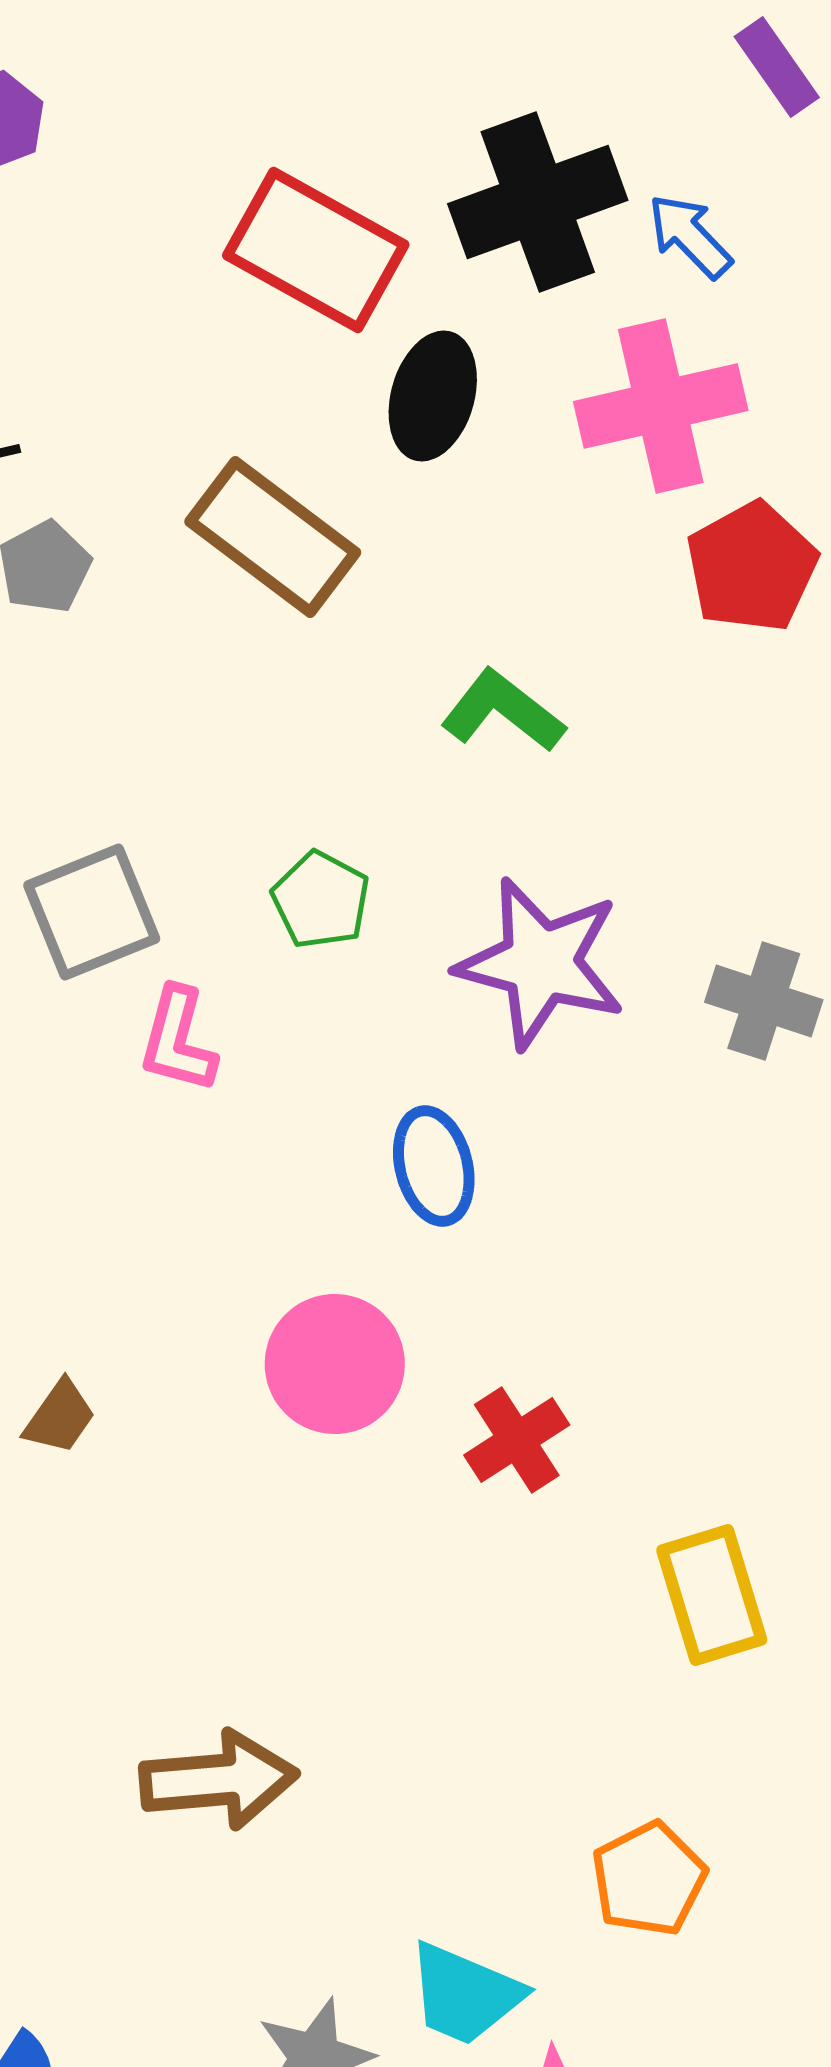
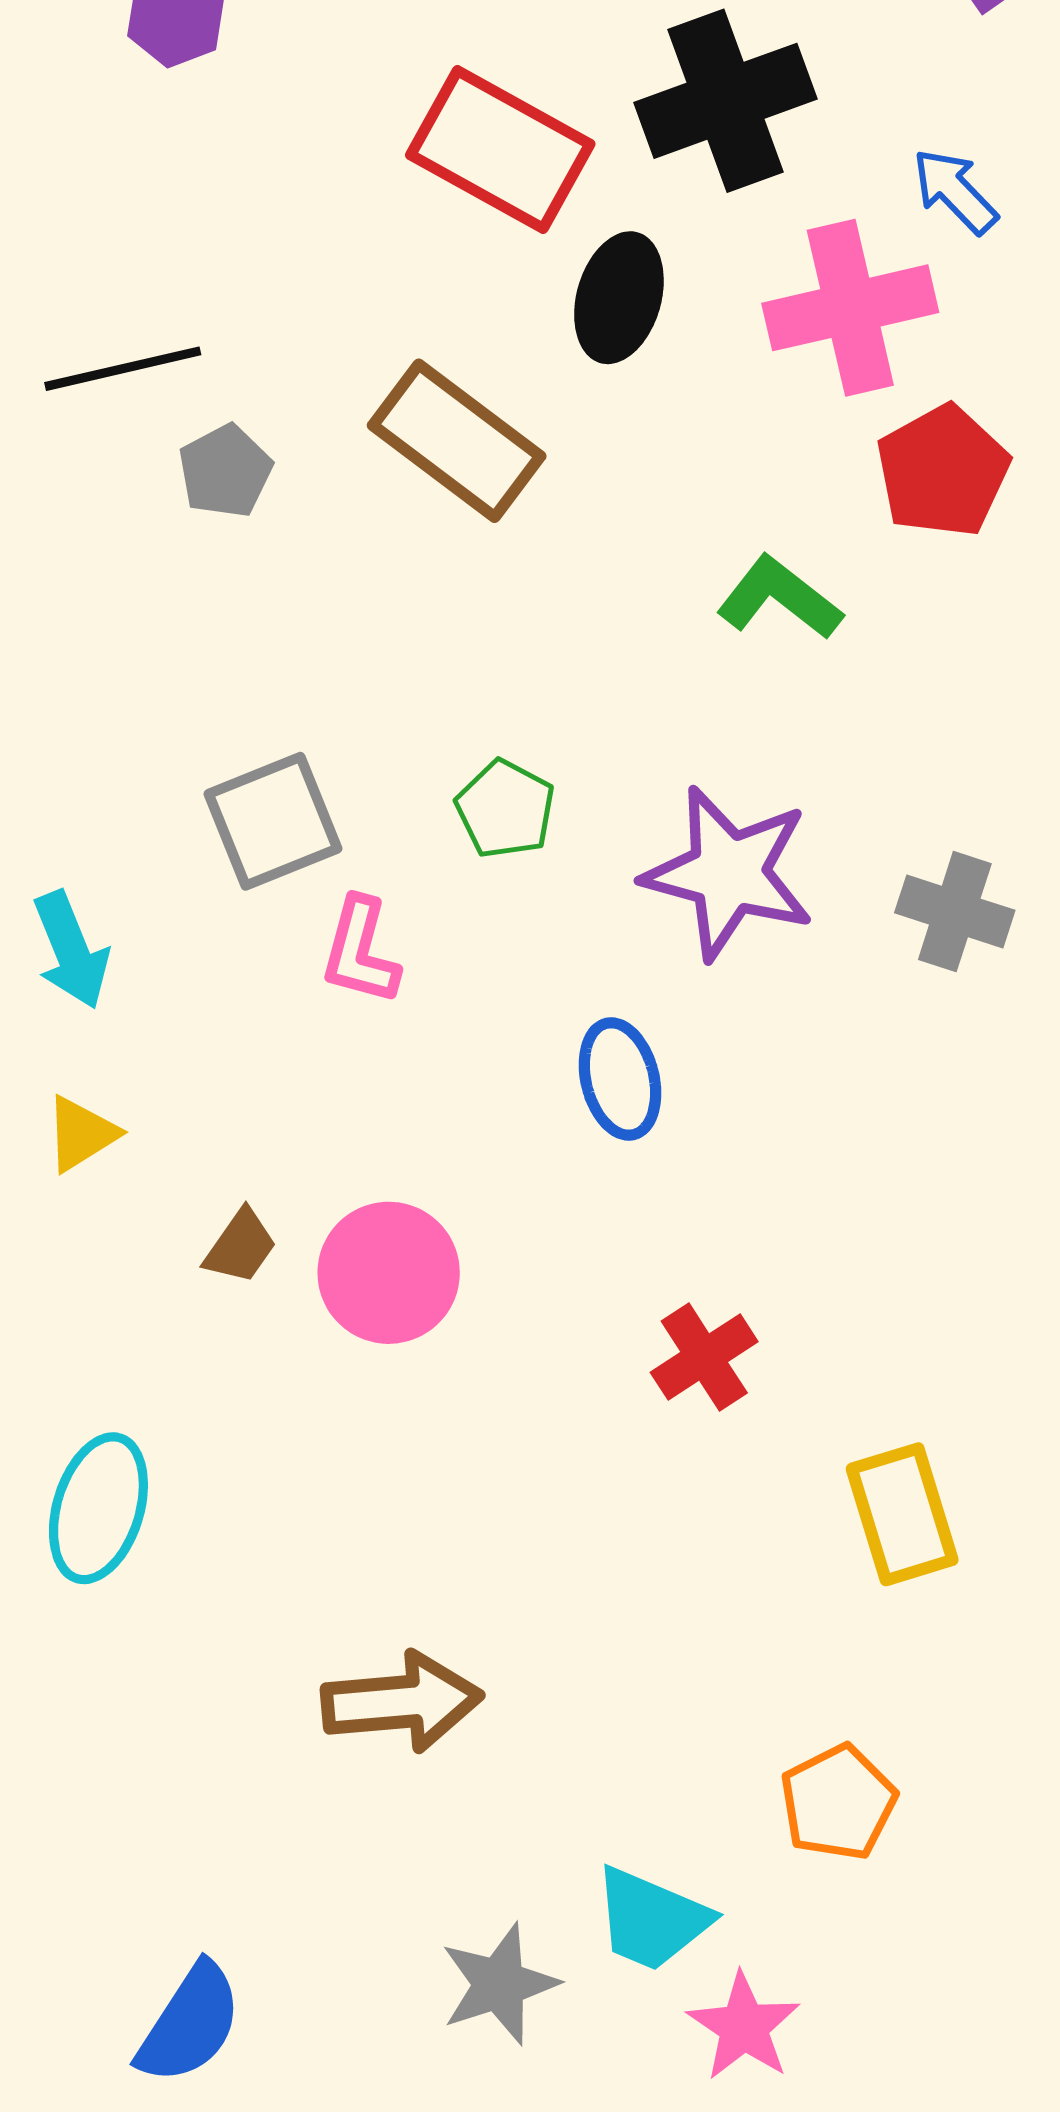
blue arrow: (690, 236) -> (955, 191), moved
green L-shape: (503, 711) -> (779, 598), moved
pink circle: (335, 1364) -> (389, 1273), moved
brown trapezoid: (60, 1417) -> (240, 1246), moved

